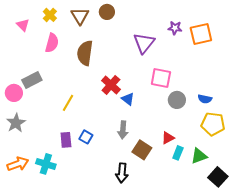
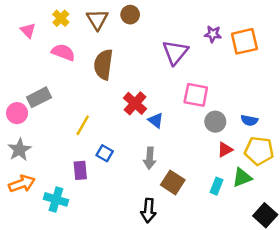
pink semicircle: (52, 43) -> (63, 52), turned -84
blue square: (86, 137) -> (105, 153), moved
red triangle: (168, 138) -> (225, 150), moved
green triangle: (199, 156) -> (242, 178), moved
orange arrow: (18, 164) -> (22, 184), moved

